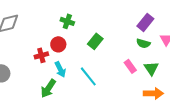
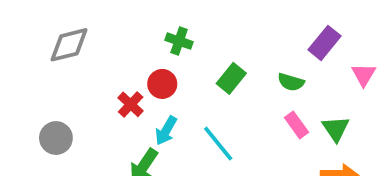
green semicircle: (143, 43) -> (291, 82), moved
red cross: (41, 55) -> (131, 104), turned -32
cyan arrow: (60, 69) -> (166, 131), turned 56

